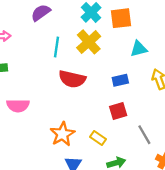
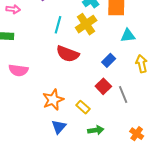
blue rectangle: (120, 80) -> (109, 60), turned -40
red square: (118, 111) -> (103, 86), turned -35
gray line: (144, 135) -> (123, 95), moved

